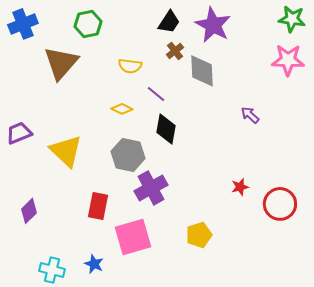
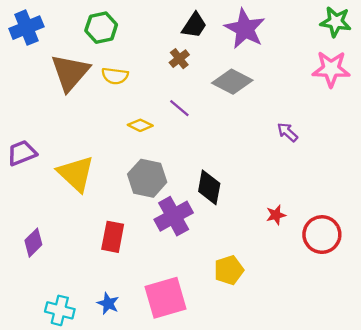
brown cross: (175, 51) -> (179, 59), moved
yellow semicircle: (130, 66) -> (115, 76), moved
gray diamond: (202, 71) -> (232, 82), turned -60
black diamond: (166, 129) -> (209, 187), moved
pink square: (133, 237) -> (166, 298), moved

